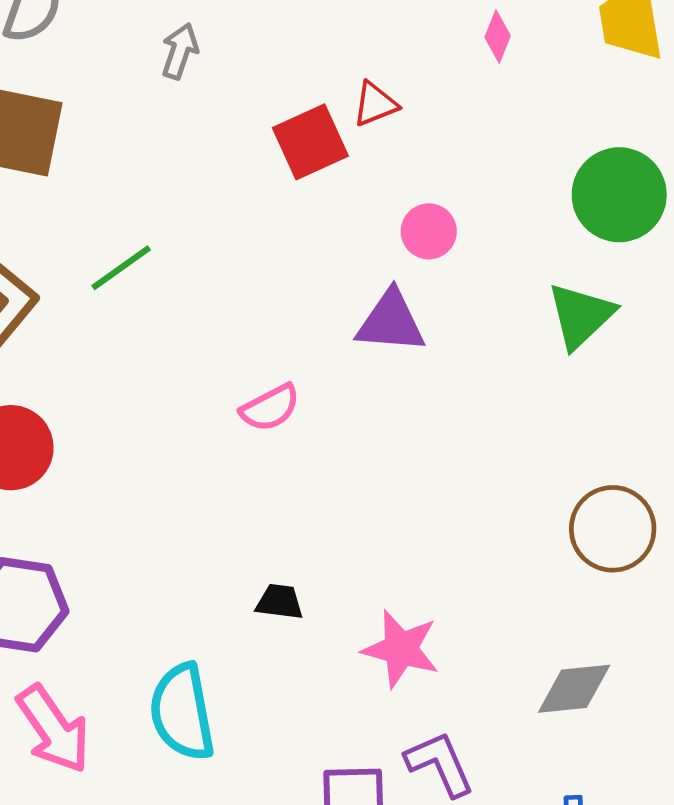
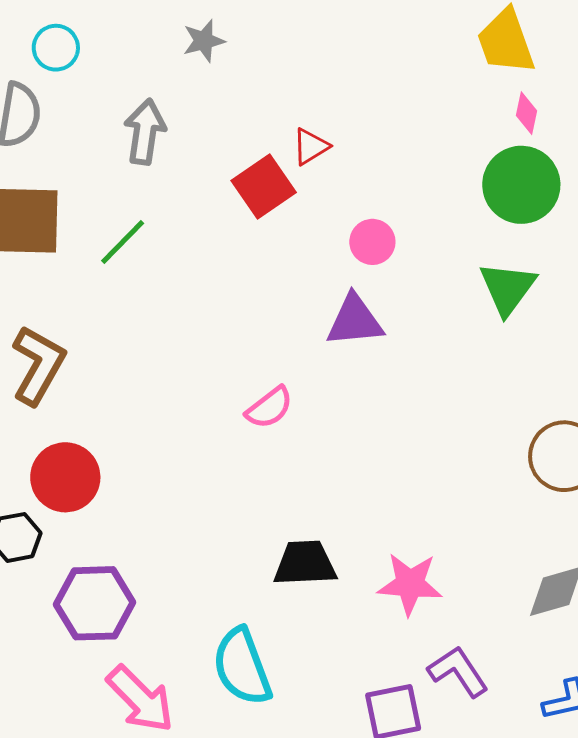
pink diamond: (498, 36) -> (527, 113), moved
gray arrow: (180, 51) -> (145, 132), size x1.4
green line: (121, 268) -> (123, 242), moved
black trapezoid: (279, 602) -> (305, 563), size x1.6

